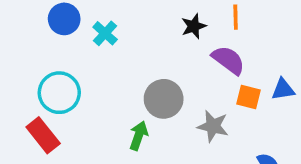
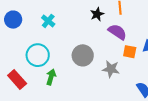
blue circle: (64, 19) -> (13, 20), moved
cyan circle: (59, 93) -> (38, 55), moved
green arrow: (139, 136) -> (51, 77), moved

